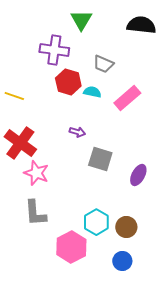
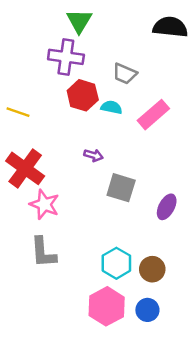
green triangle: (81, 20) -> (79, 21), moved
pink hexagon: (71, 247) -> (107, 306), moved

